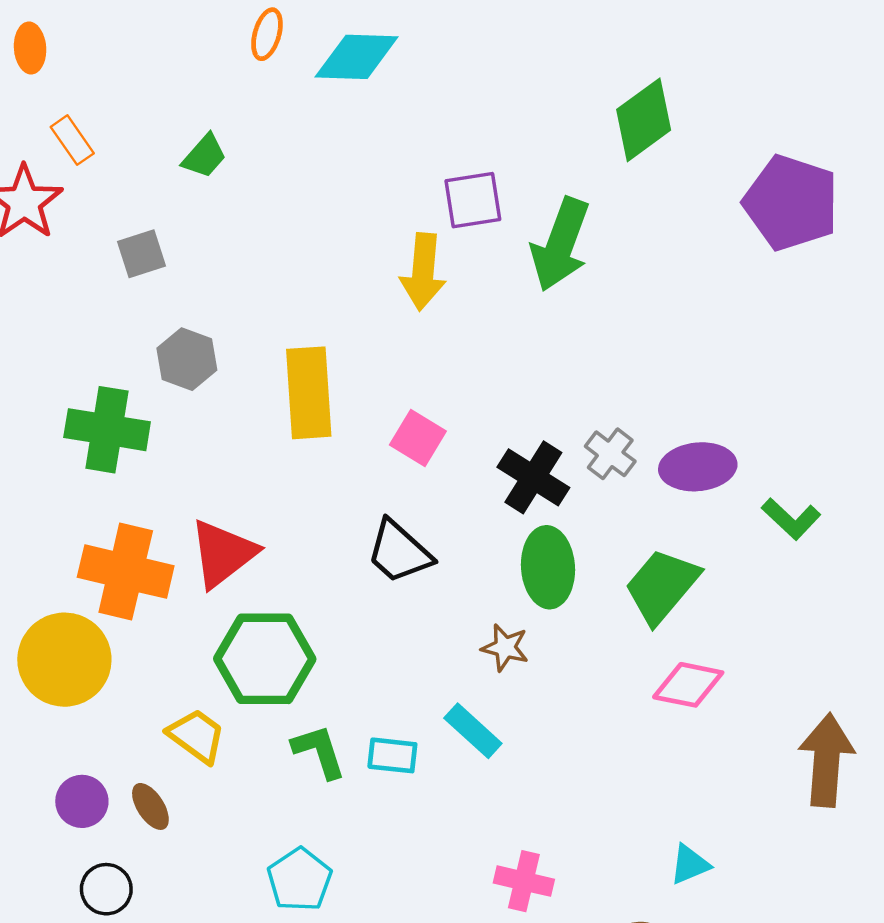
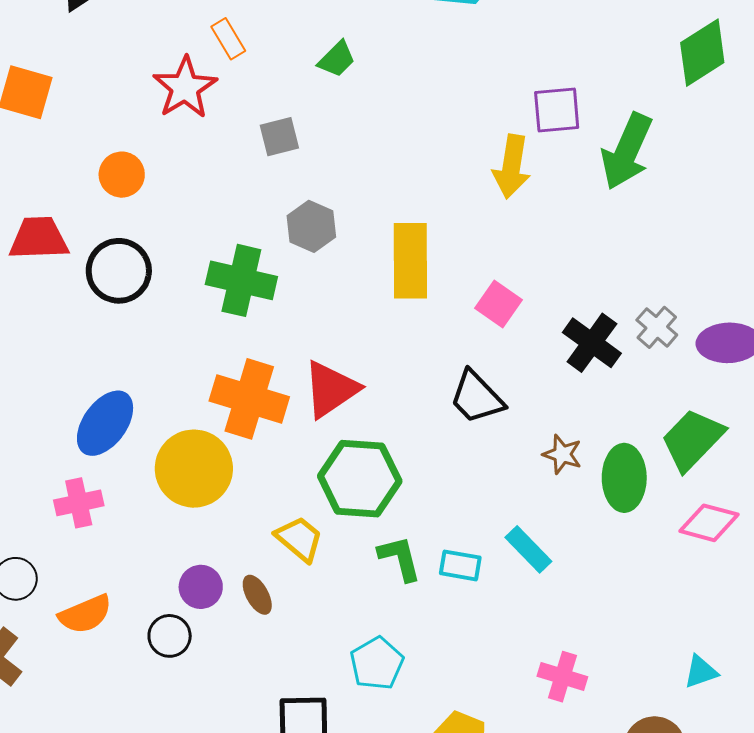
green ellipse: (548, 567) -> (624, 478), moved
brown star: (505, 648) -> (562, 454), moved
black circle: (106, 889) -> (170, 636), moved

